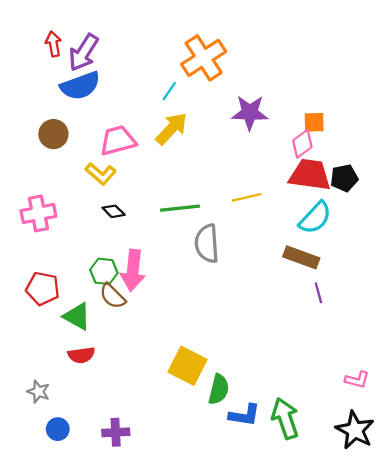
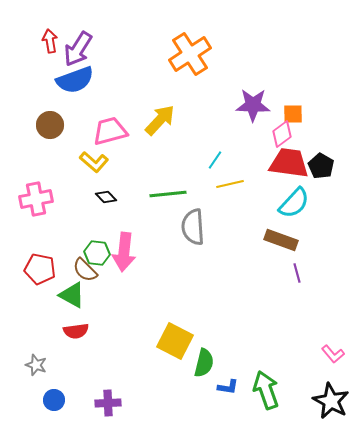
cyan line: (169, 91) -> (215, 160), moved
purple star: (250, 113) -> (253, 105), moved
black pentagon: (344, 178) -> (321, 166), turned -30
brown semicircle: (112, 296) -> (85, 270), moved
pink L-shape: (357, 380) -> (333, 354), turned 35
blue L-shape: (244, 415) -> (228, 387), size x0.7

